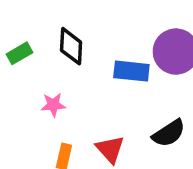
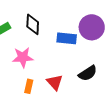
pink star: (53, 105) -> (23, 57), size x1.5

